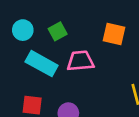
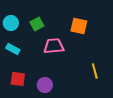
cyan rectangle: (42, 64) -> (13, 49), moved, size x0.6

